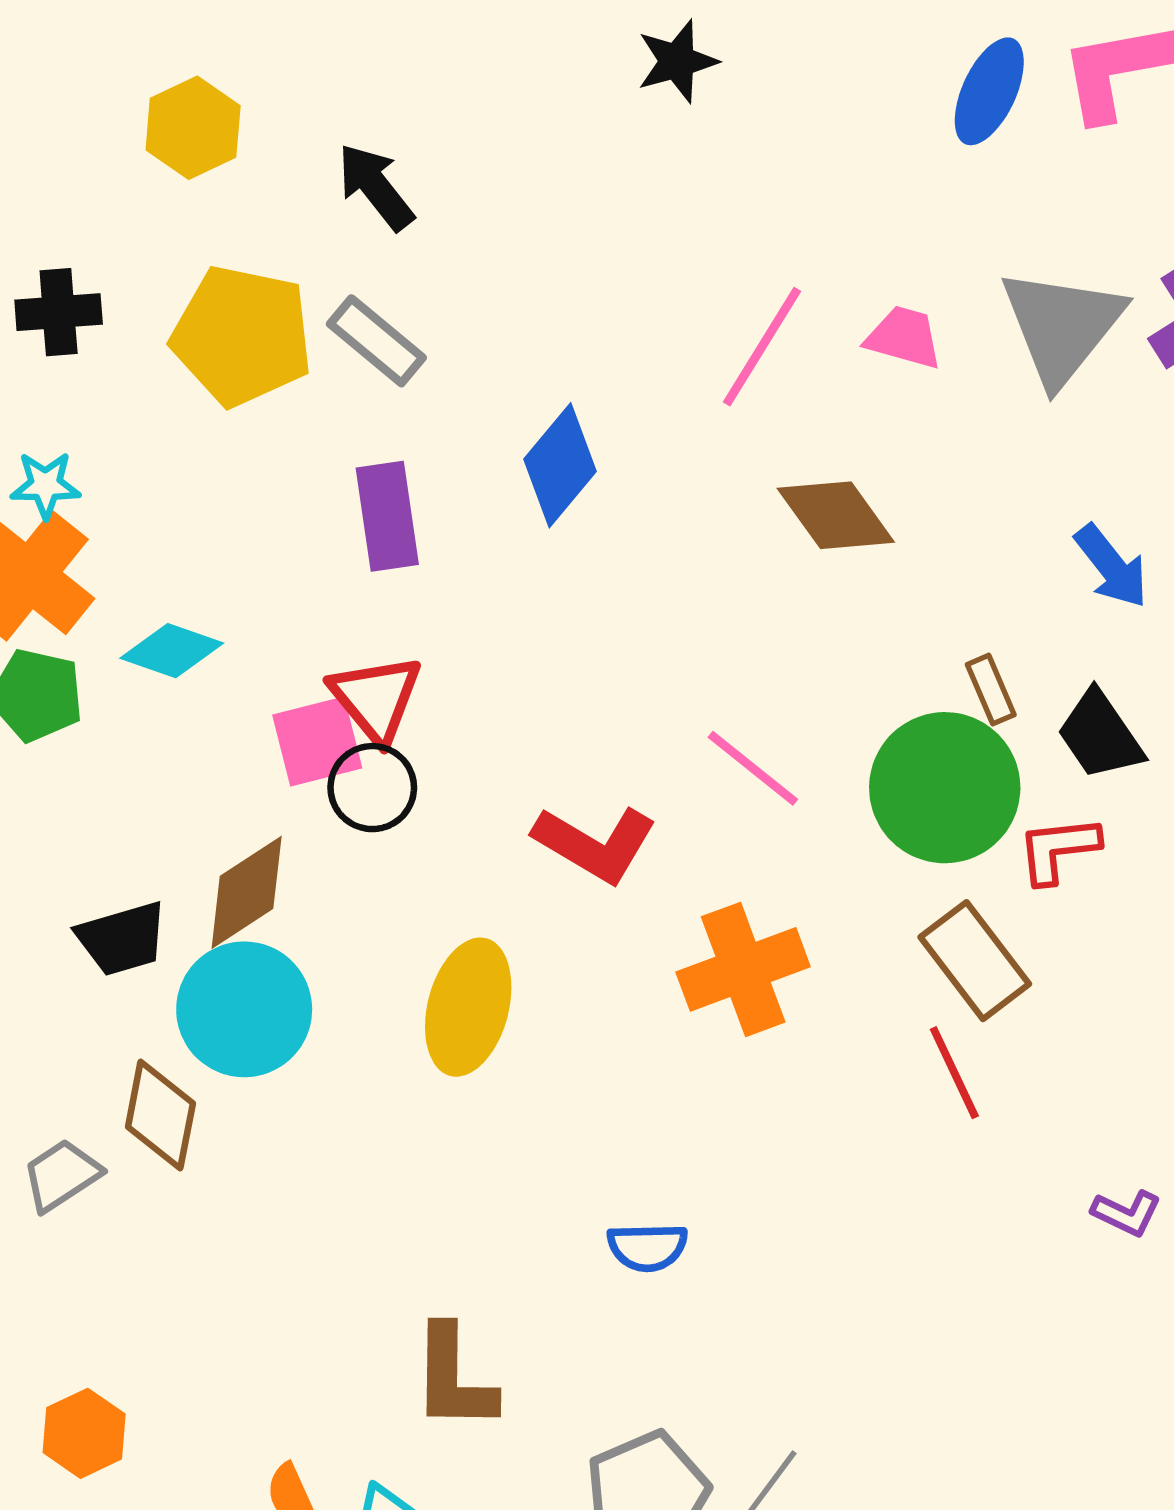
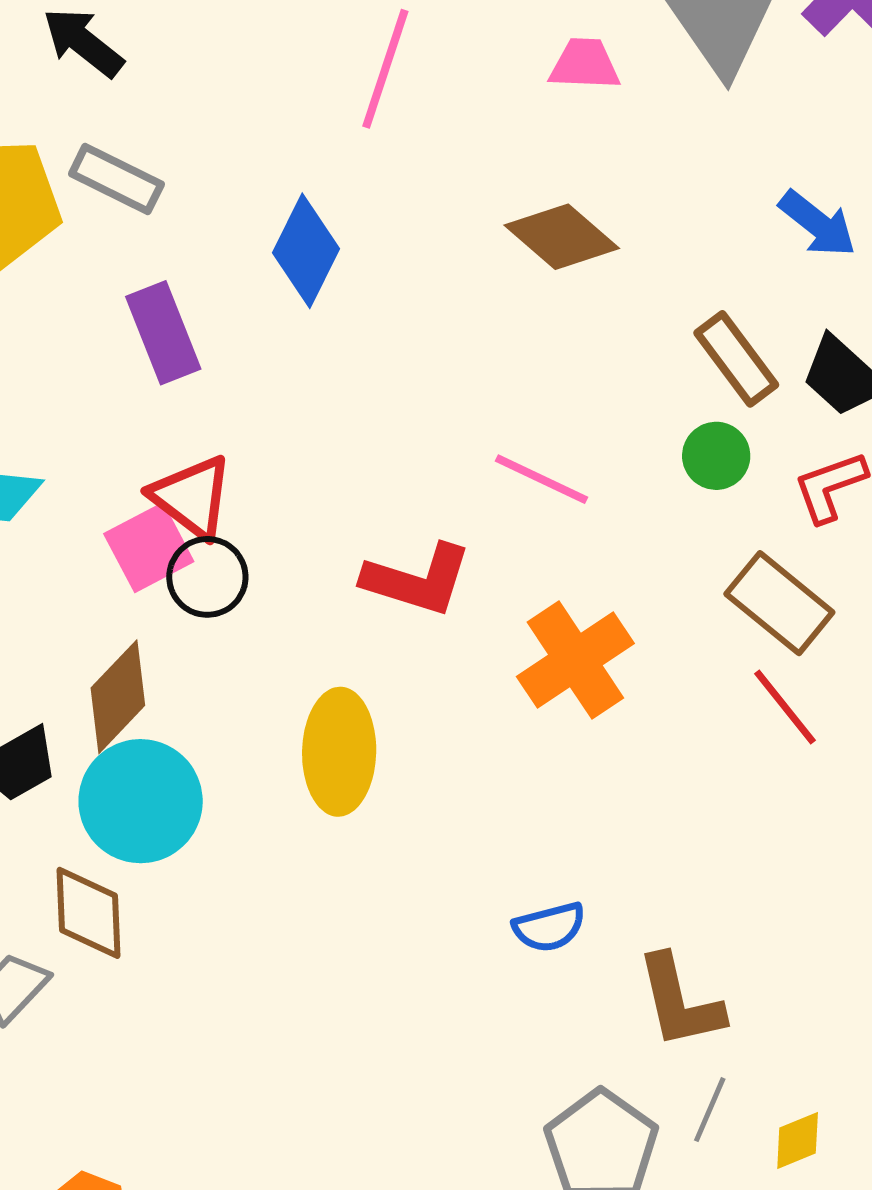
pink line: (762, 347) -> (385, 69), moved
brown rectangle: (991, 690) -> (736, 359), size x1.5
green circle: (945, 788) -> (716, 456), size x0.5
brown L-shape: (454, 1378) -> (680, 1002), moved

